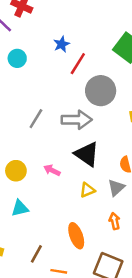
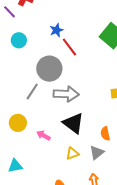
red line: (78, 64) -> (69, 47), turned -72
gray circle: (101, 91) -> (49, 69), moved
yellow circle: (16, 171) -> (18, 123), moved

